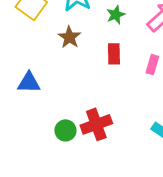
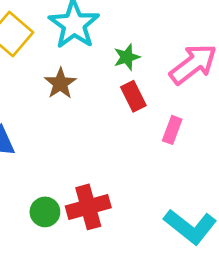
red rectangle: (114, 54) -> (133, 96), moved, turned -30

